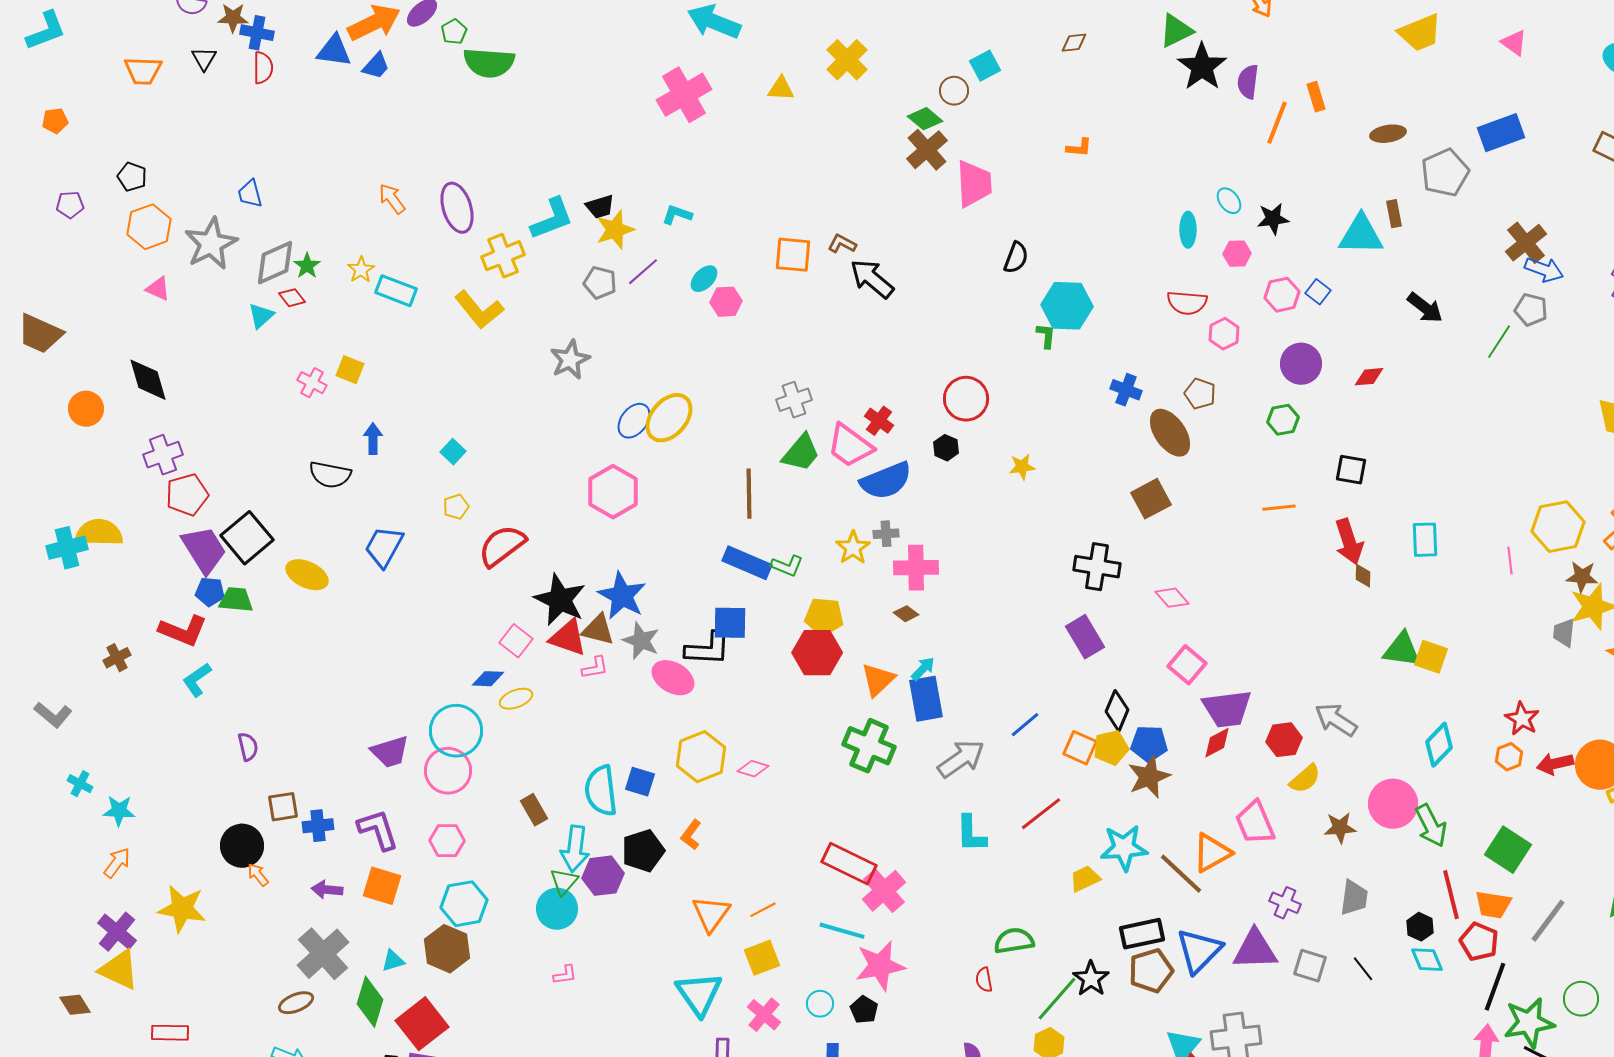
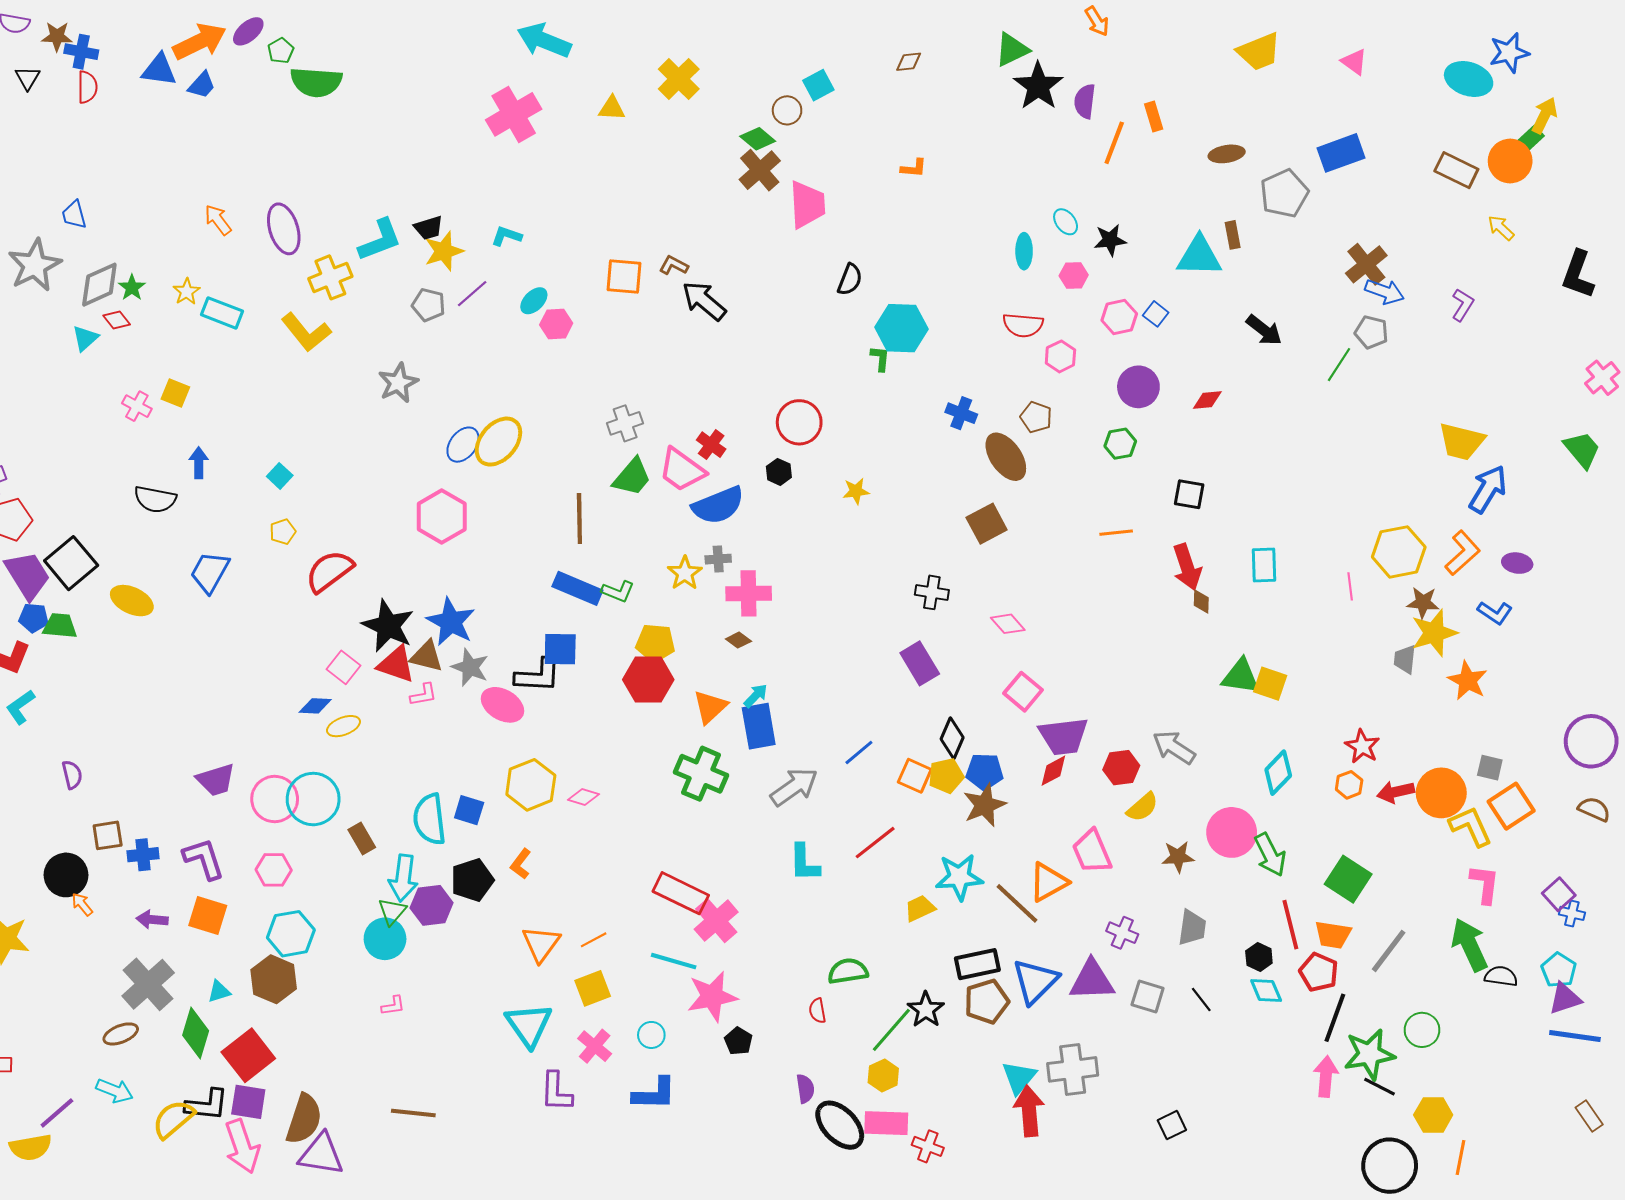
black cross: (1097, 567) -> (932, 592), size x0.7
cyan circle: (456, 731) -> (313, 799), moved
black pentagon: (864, 1010) -> (738, 1041), moved

